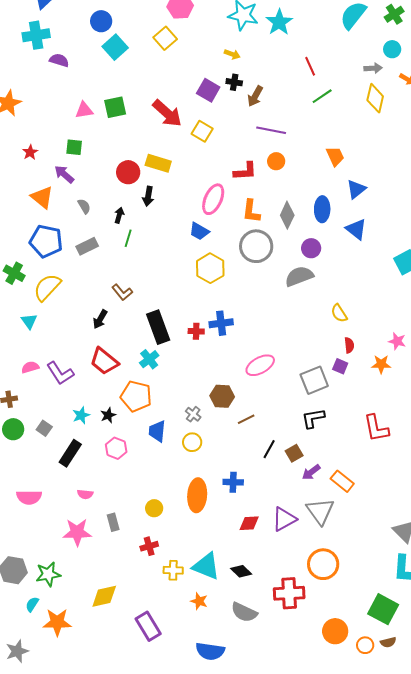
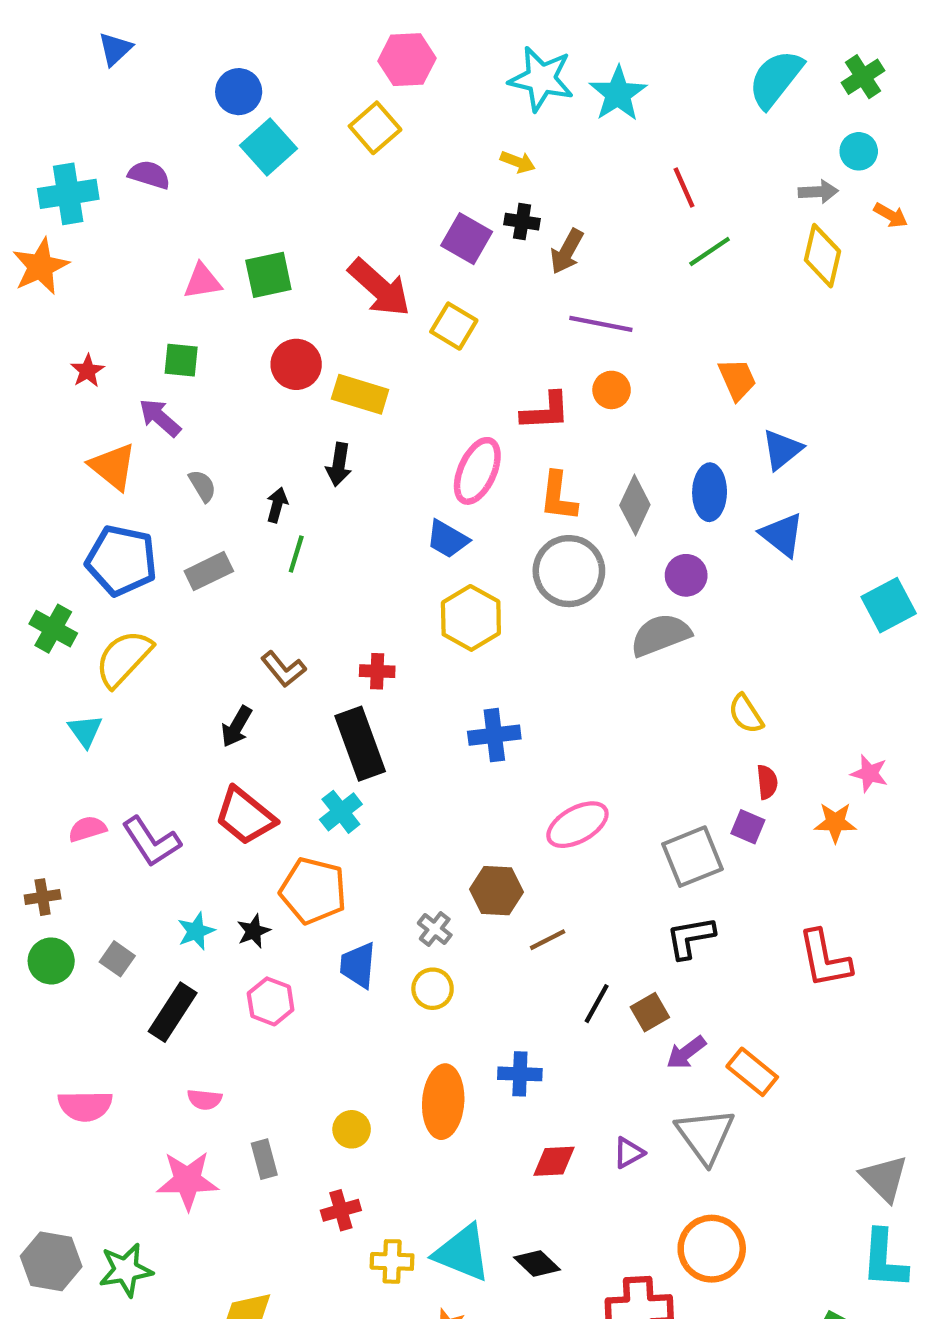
cyan cross: (36, 35) -> (68, 194), moved
red circle: (128, 172) -> (296, 364), moved
red cross: (196, 331) -> (377, 671), moved
purple triangle: (284, 519) -> (629, 1153), size x0.6

